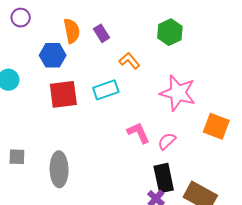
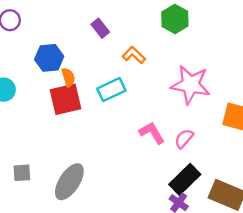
orange semicircle: (72, 31) -> (68, 77), moved, size x0.7
gray ellipse: (59, 169) -> (69, 182), turned 40
black rectangle: (164, 178) -> (185, 179), turned 64

